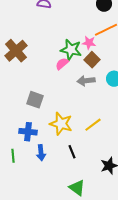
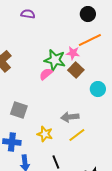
gray arrow: (86, 81) -> (70, 117), moved
yellow star: (61, 124) -> (45, 134), size x0.7

